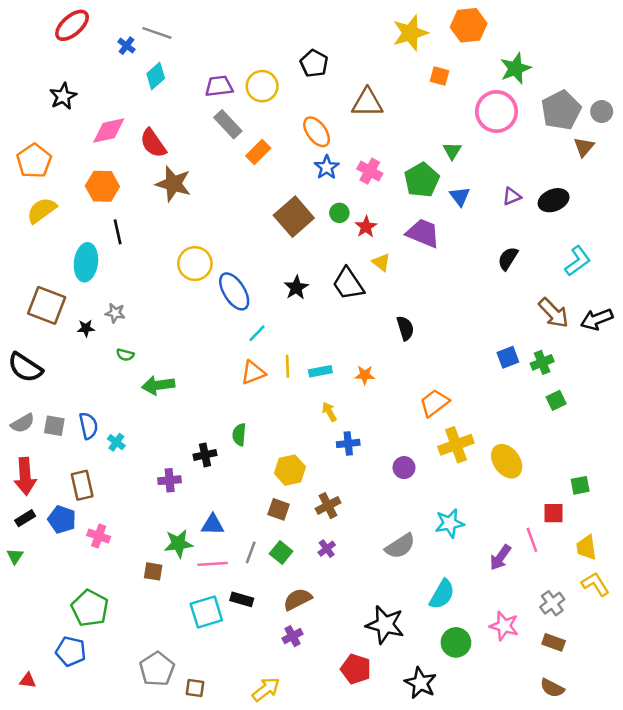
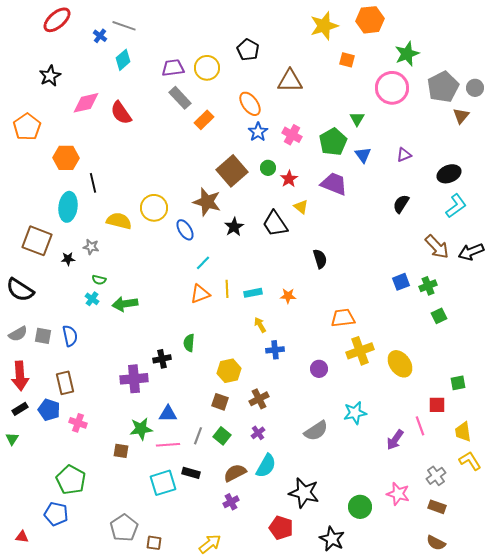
brown star: (173, 184) -> (207, 202), moved
orange hexagon: (102, 186) -> (66, 158), moved
black ellipse: (554, 200) -> (449, 174), moved
yellow semicircle: (42, 210) -> (119, 221), moved, turned 50
blue ellipse: (234, 291) -> (185, 230), size x0.7
orange trapezoid: (434, 403) -> (343, 318), turned 30
cyan cross: (116, 442) -> (92, 299), moved
purple cross: (170, 480) -> (134, 379), size x1.5
cyan semicircle: (442, 594) -> (266, 466), moved

